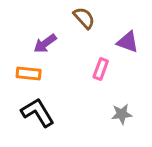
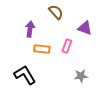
purple arrow: (45, 43) -> (30, 29), turned 133
orange rectangle: (29, 74) -> (42, 49), moved

